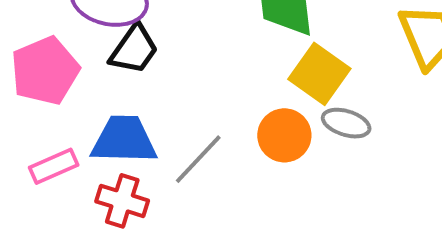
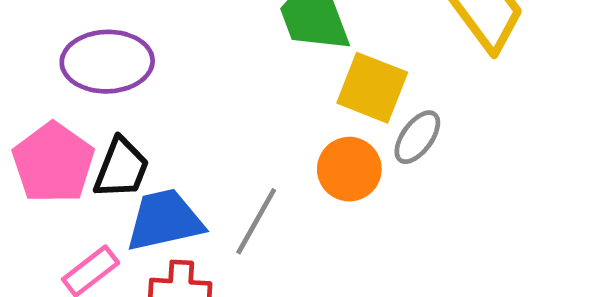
black trapezoid: (134, 49) -> (121, 168), moved
gray ellipse: (346, 123) -> (417, 137), turned -57

